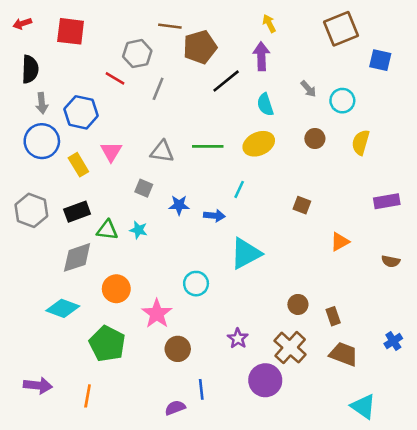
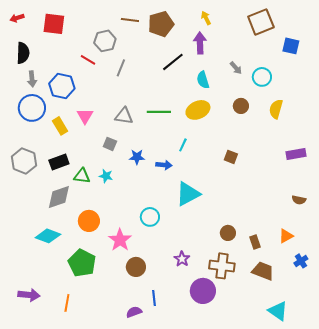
brown pentagon: (200, 47) -> (161, 24), moved
orange triangle: (340, 242) -> (286, 236), moved
brown cross: (290, 348) -> (222, 266), turned -35

